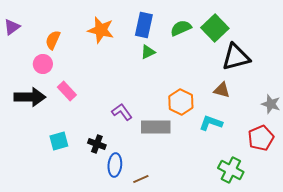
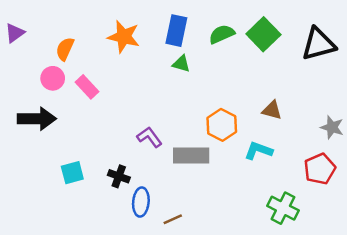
green triangle: (148, 52) -> (181, 64), turned 42
black triangle: (236, 57) -> (319, 44), moved
pink rectangle: (67, 91) -> (87, 87), moved

